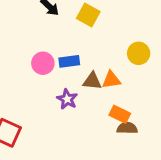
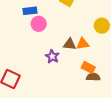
blue rectangle: (69, 61) -> (30, 11), moved
pink circle: (43, 63) -> (39, 24), moved

